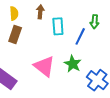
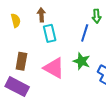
cyan rectangle: (58, 26) -> (50, 33), moved
brown rectangle: (15, 35) -> (21, 61), moved

